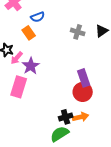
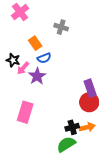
blue semicircle: (38, 17) -> (44, 58), moved
gray cross: (78, 32) -> (61, 27), moved
pink rectangle: (19, 87) -> (25, 112), moved

